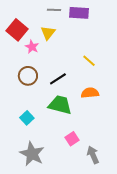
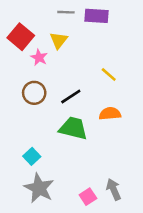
cyan square: (27, 118) -> (32, 156), moved
pink square: (72, 139) -> (88, 197), moved

